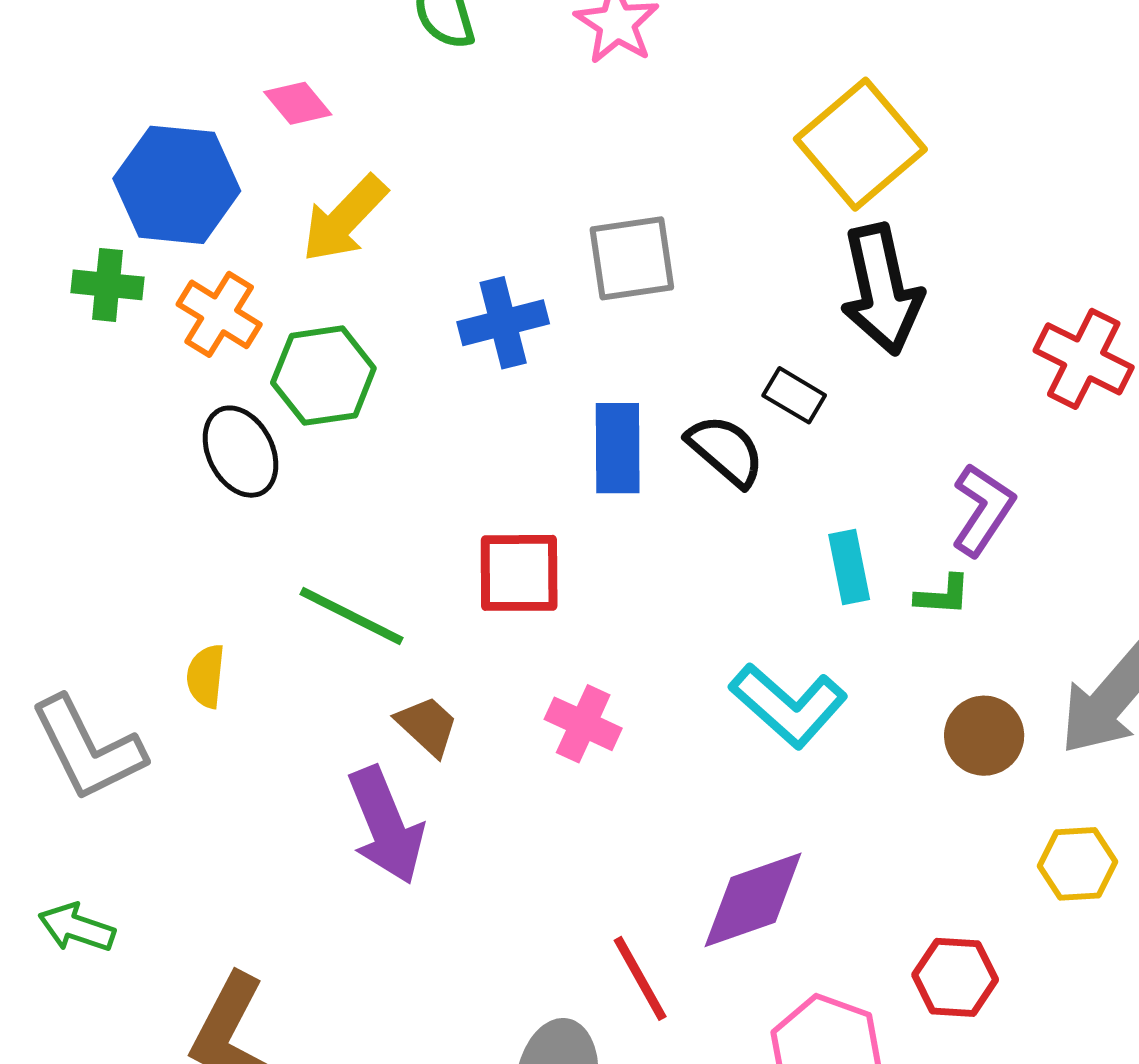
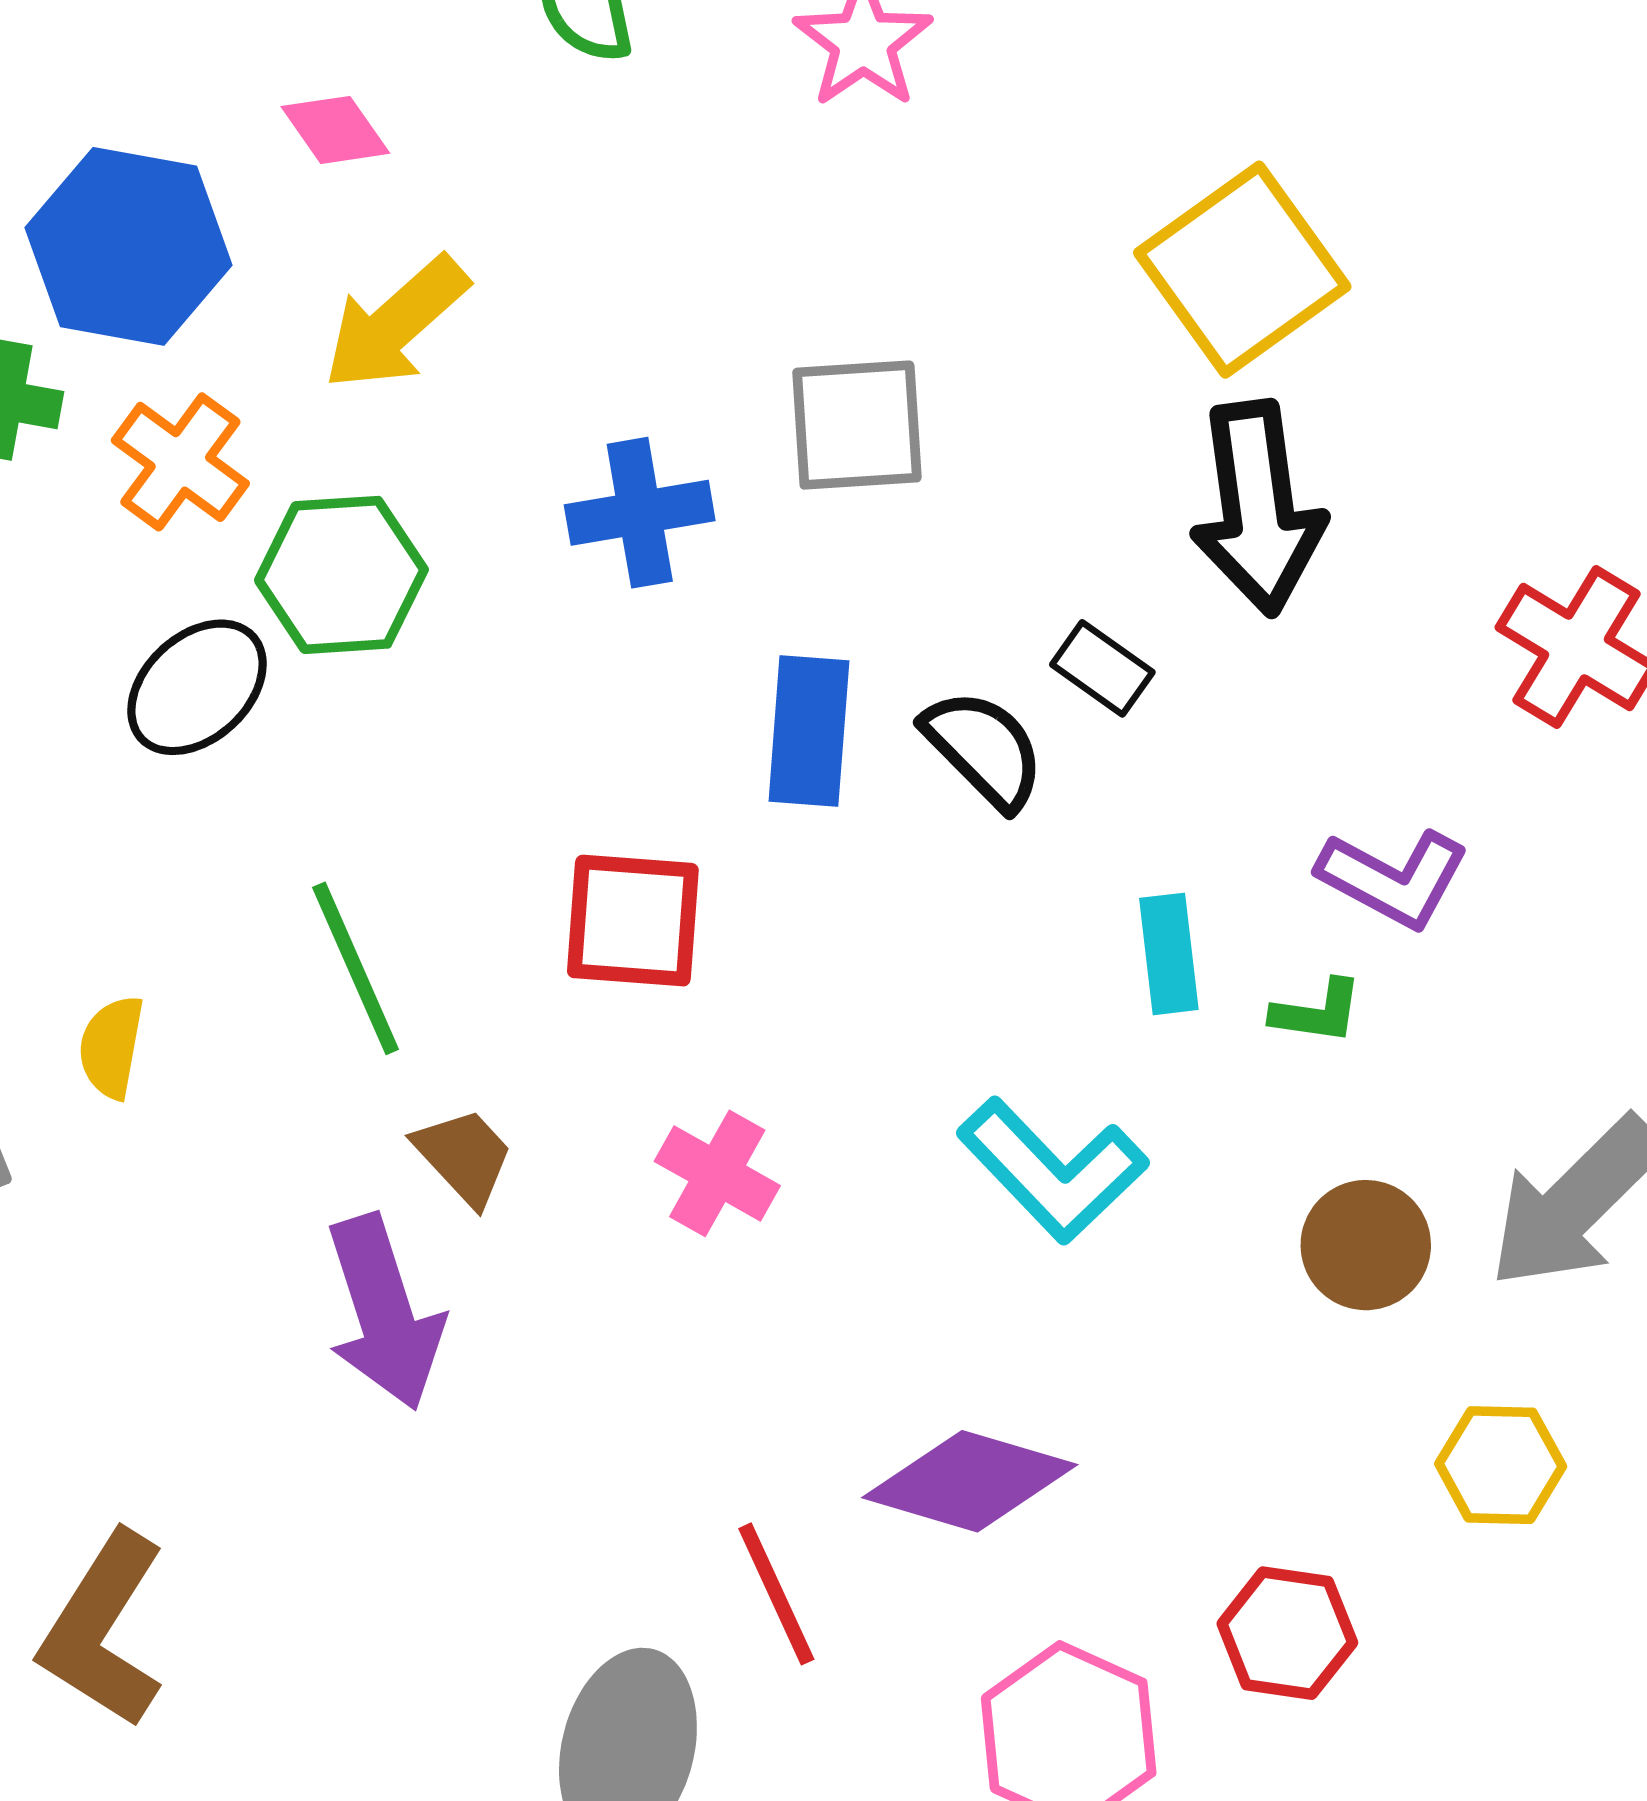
black ellipse: (240, 452) -> (197, 687), turned 70
purple L-shape: (983, 510) -> (1393, 878), turned 80
green line: (351, 616) -> (356, 968), turned 35
purple diamond: (753, 900) -> (970, 1481), turned 31

